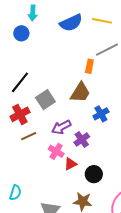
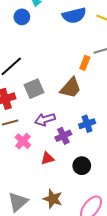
blue cross: (101, 114) -> (87, 124), moved
pink cross: (56, 151) -> (23, 141), moved
black circle: (94, 174) -> (82, 166), moved

